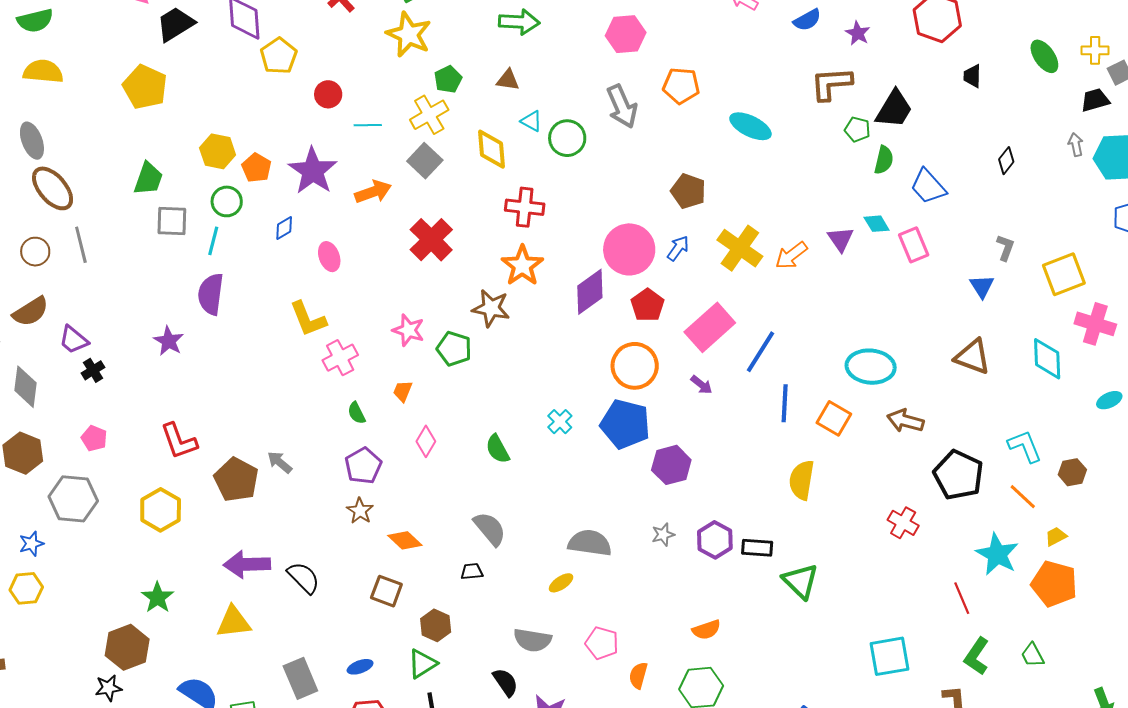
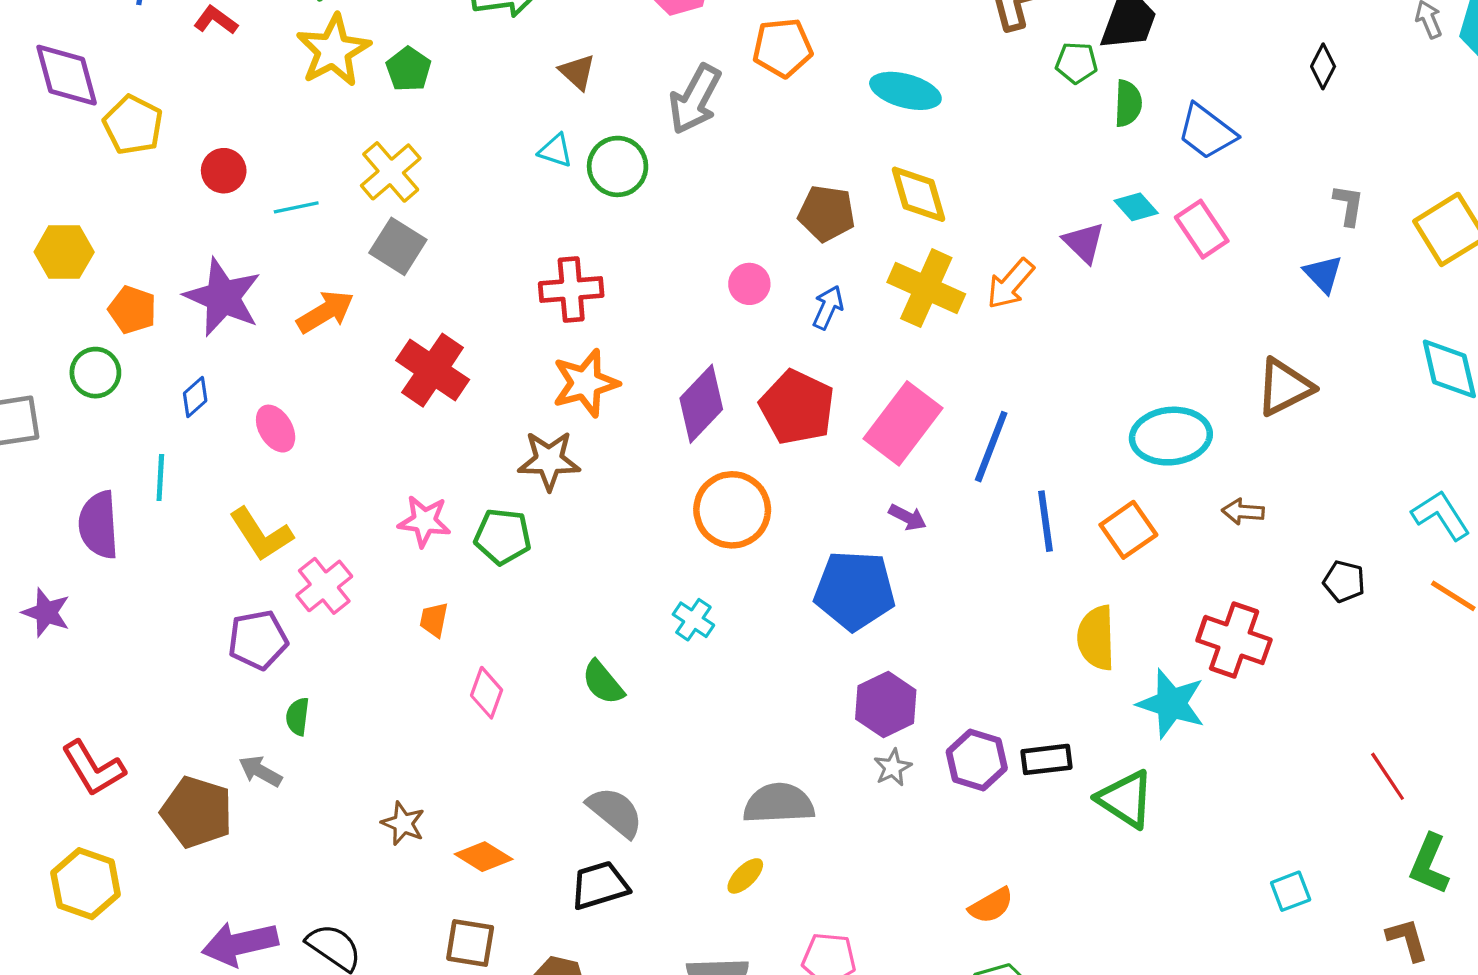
yellow star: (409, 34) -> (333, 50), turned 30
green pentagon: (448, 79) -> (409, 69), moved
brown triangle: (508, 80) -> (577, 72), moved, turned 45
gray arrow: (622, 106) -> (695, 99), turned 63
yellow diamond: (491, 149) -> (918, 194), moved
yellow hexagon: (218, 151) -> (64, 252), moved
cyan line: (213, 241) -> (160, 478), moved
pink circle: (629, 249) -> (749, 284), moved, size x0.5
orange star: (522, 266) -> (585, 383), turned 30
red pentagon: (648, 305) -> (797, 407), size x1.4
brown triangle: (972, 357) -> (1284, 387), moved, turned -36
orange circle: (635, 366) -> (732, 510), moved
green semicircle: (357, 413) -> (298, 716), moved, turned 45
orange square: (834, 418) -> (1128, 530), turned 36
brown arrow: (905, 421) -> (1243, 512), size x0.7
blue pentagon: (625, 424) -> (855, 590), moved
purple hexagon: (671, 465) -> (886, 704), moved
purple pentagon: (363, 466) -> (258, 640), moved, turned 30
black pentagon: (958, 475) -> (1344, 581), size x0.5
red cross: (903, 523) -> (1234, 640), moved, size x1.4
cyan star: (997, 554) -> (1171, 704), moved
black trapezoid: (472, 571) -> (600, 885), size x1.6
cyan square: (890, 656) -> (1291, 891), size x0.6

